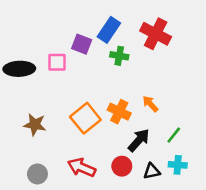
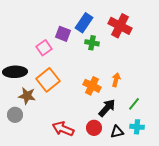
pink square: (57, 62) -> (44, 48), turned -35
black ellipse: (19, 69) -> (15, 72), moved
orange arrow: (150, 104) -> (116, 80), turned 56
orange square: (85, 118) -> (48, 80), moved
gray circle: (37, 174) -> (15, 115), moved

